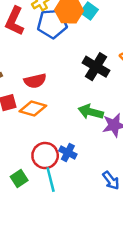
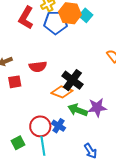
black cross: (96, 67) -> (72, 80), moved
orange diamond: (33, 108) -> (62, 92), moved
green arrow: (91, 112) -> (78, 110), moved

